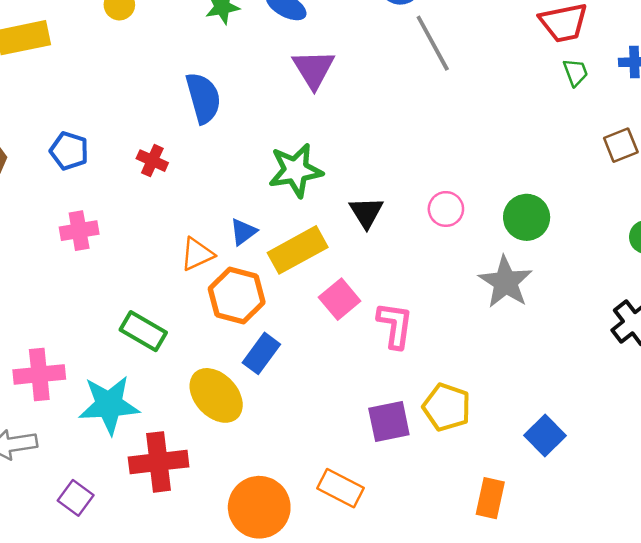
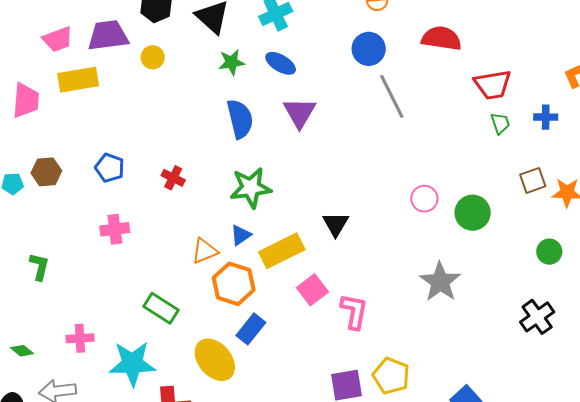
blue semicircle: (203, 98) -> (240, 119), moved
green star: (296, 170) -> (251, 188), moved
pink circle: (446, 209) -> (424, 199), moved
green circle: (527, 217) -> (473, 213), moved
pink cross: (39, 374) -> (80, 338), size x0.7

